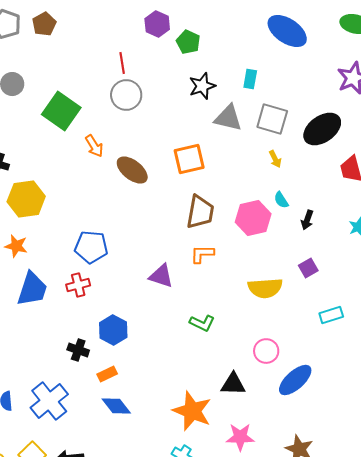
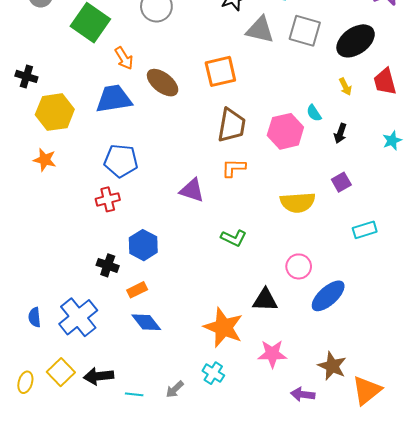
yellow arrow: (275, 159) -> (345, 87), moved
blue trapezoid: (32, 289) -> (114, 99), moved, turned -117

